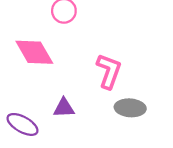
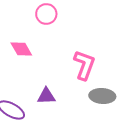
pink diamond: (34, 52) -> (21, 49), size x0.7

